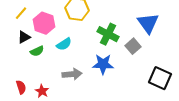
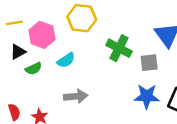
yellow line: (21, 13) -> (14, 23), turned 40
gray square: (133, 46) -> (149, 63), turned 35
blue star: (103, 64) -> (147, 96), moved

